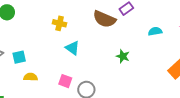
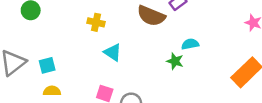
cyan semicircle: (155, 31) -> (190, 44), moved
yellow semicircle: (31, 77) -> (52, 91), moved

